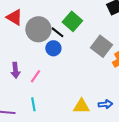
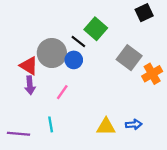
red triangle: (14, 17) -> (29, 66), moved
gray circle: (38, 29) -> (52, 53), moved
pink line: (35, 76) -> (62, 92), moved

